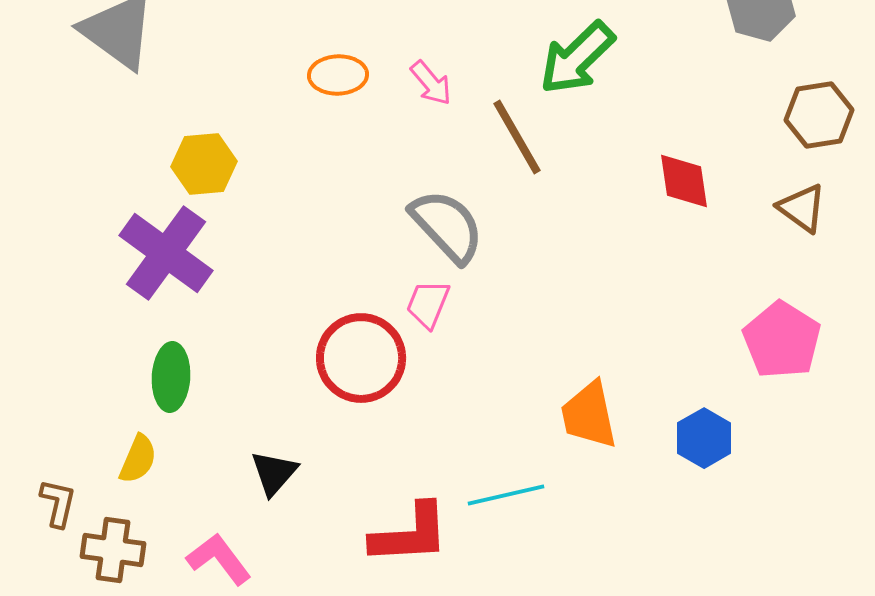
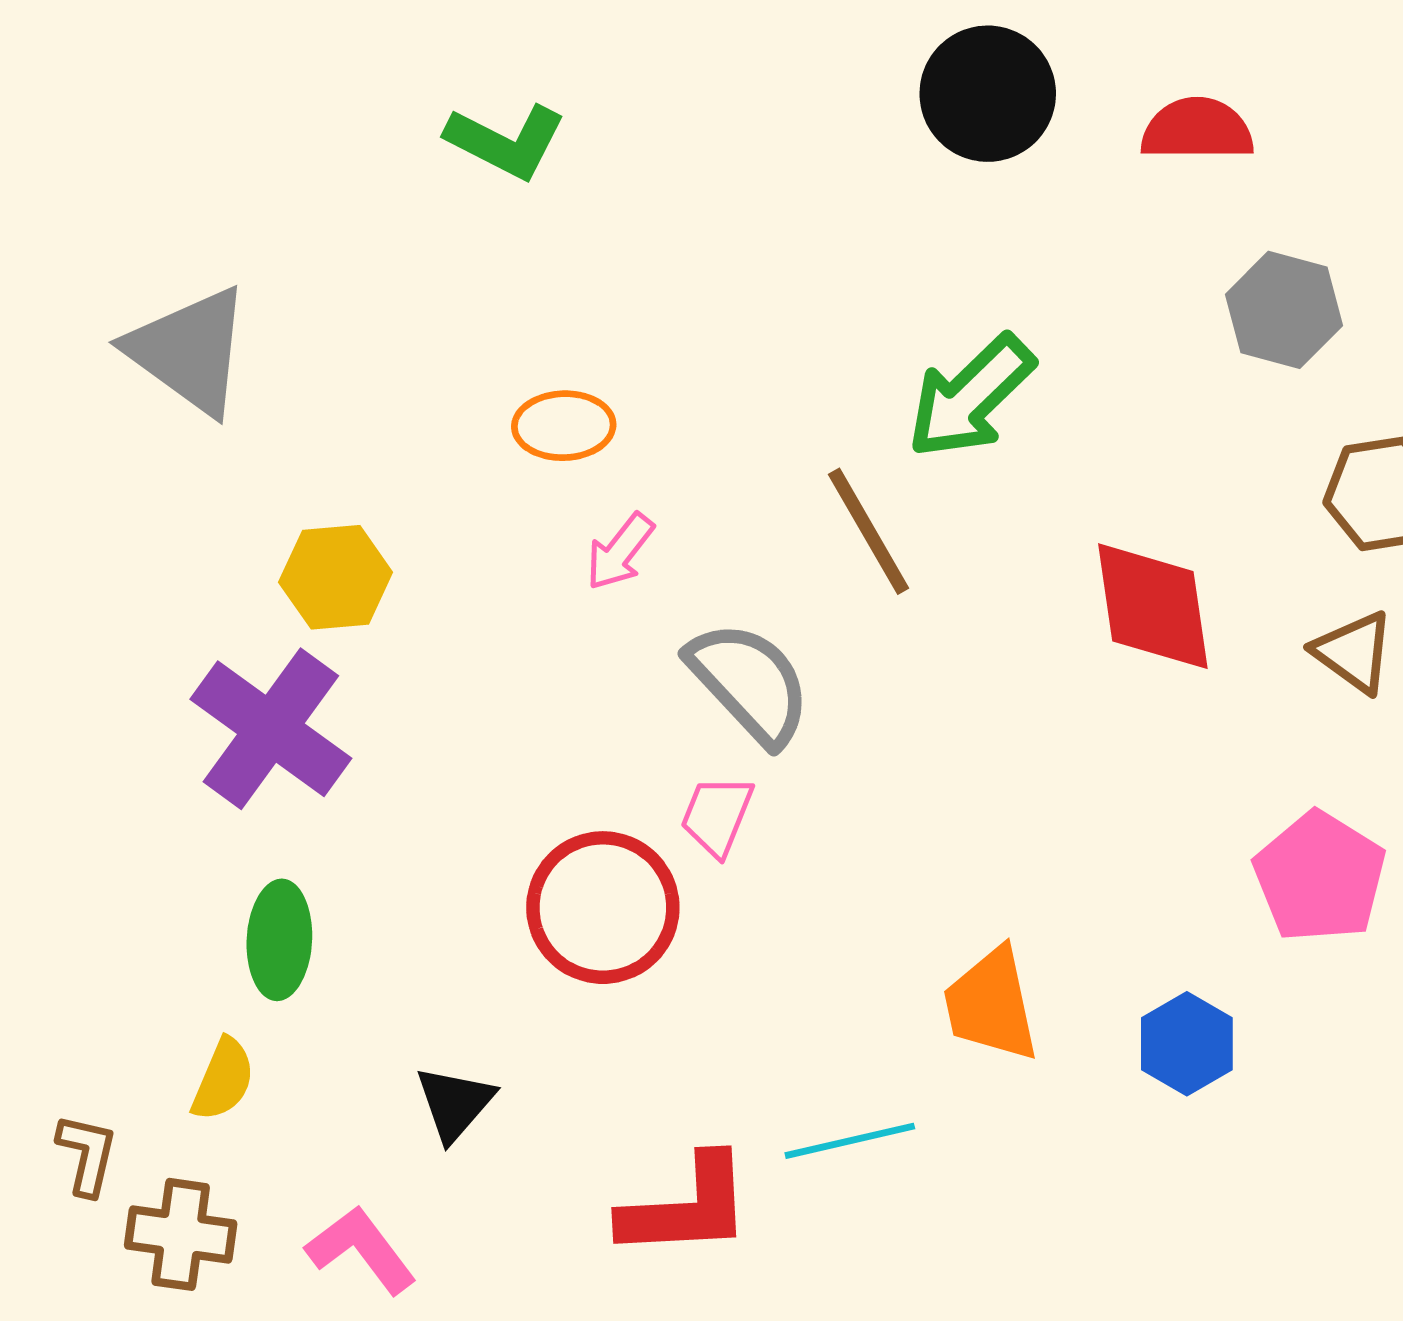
pink arrow: (431, 83) -> (620, 552), moved, turned 78
red diamond: (684, 181) -> (1153, 606), size x1.4

